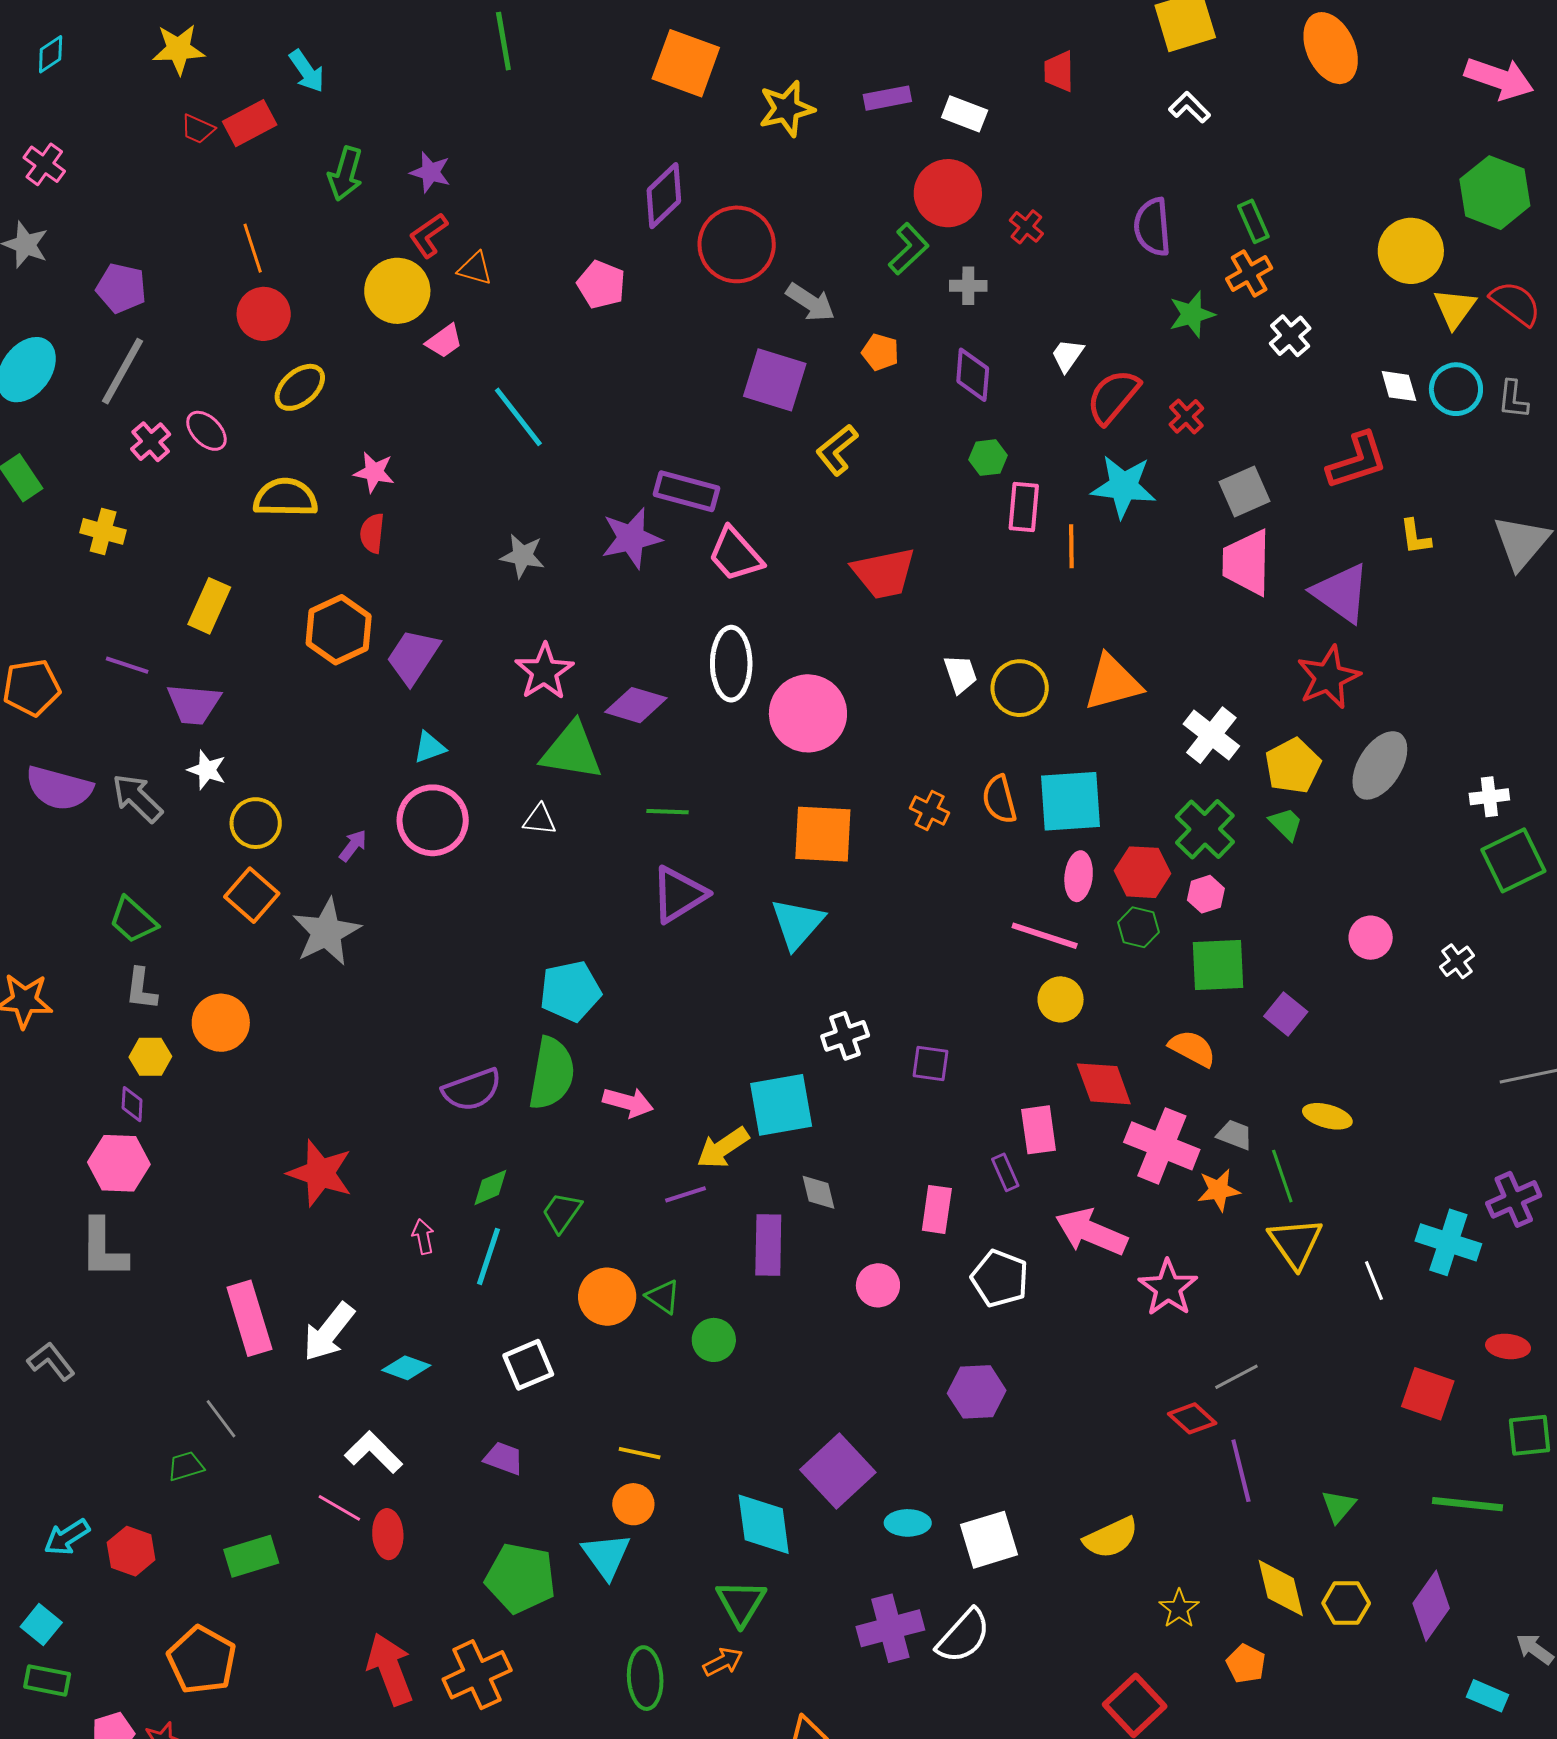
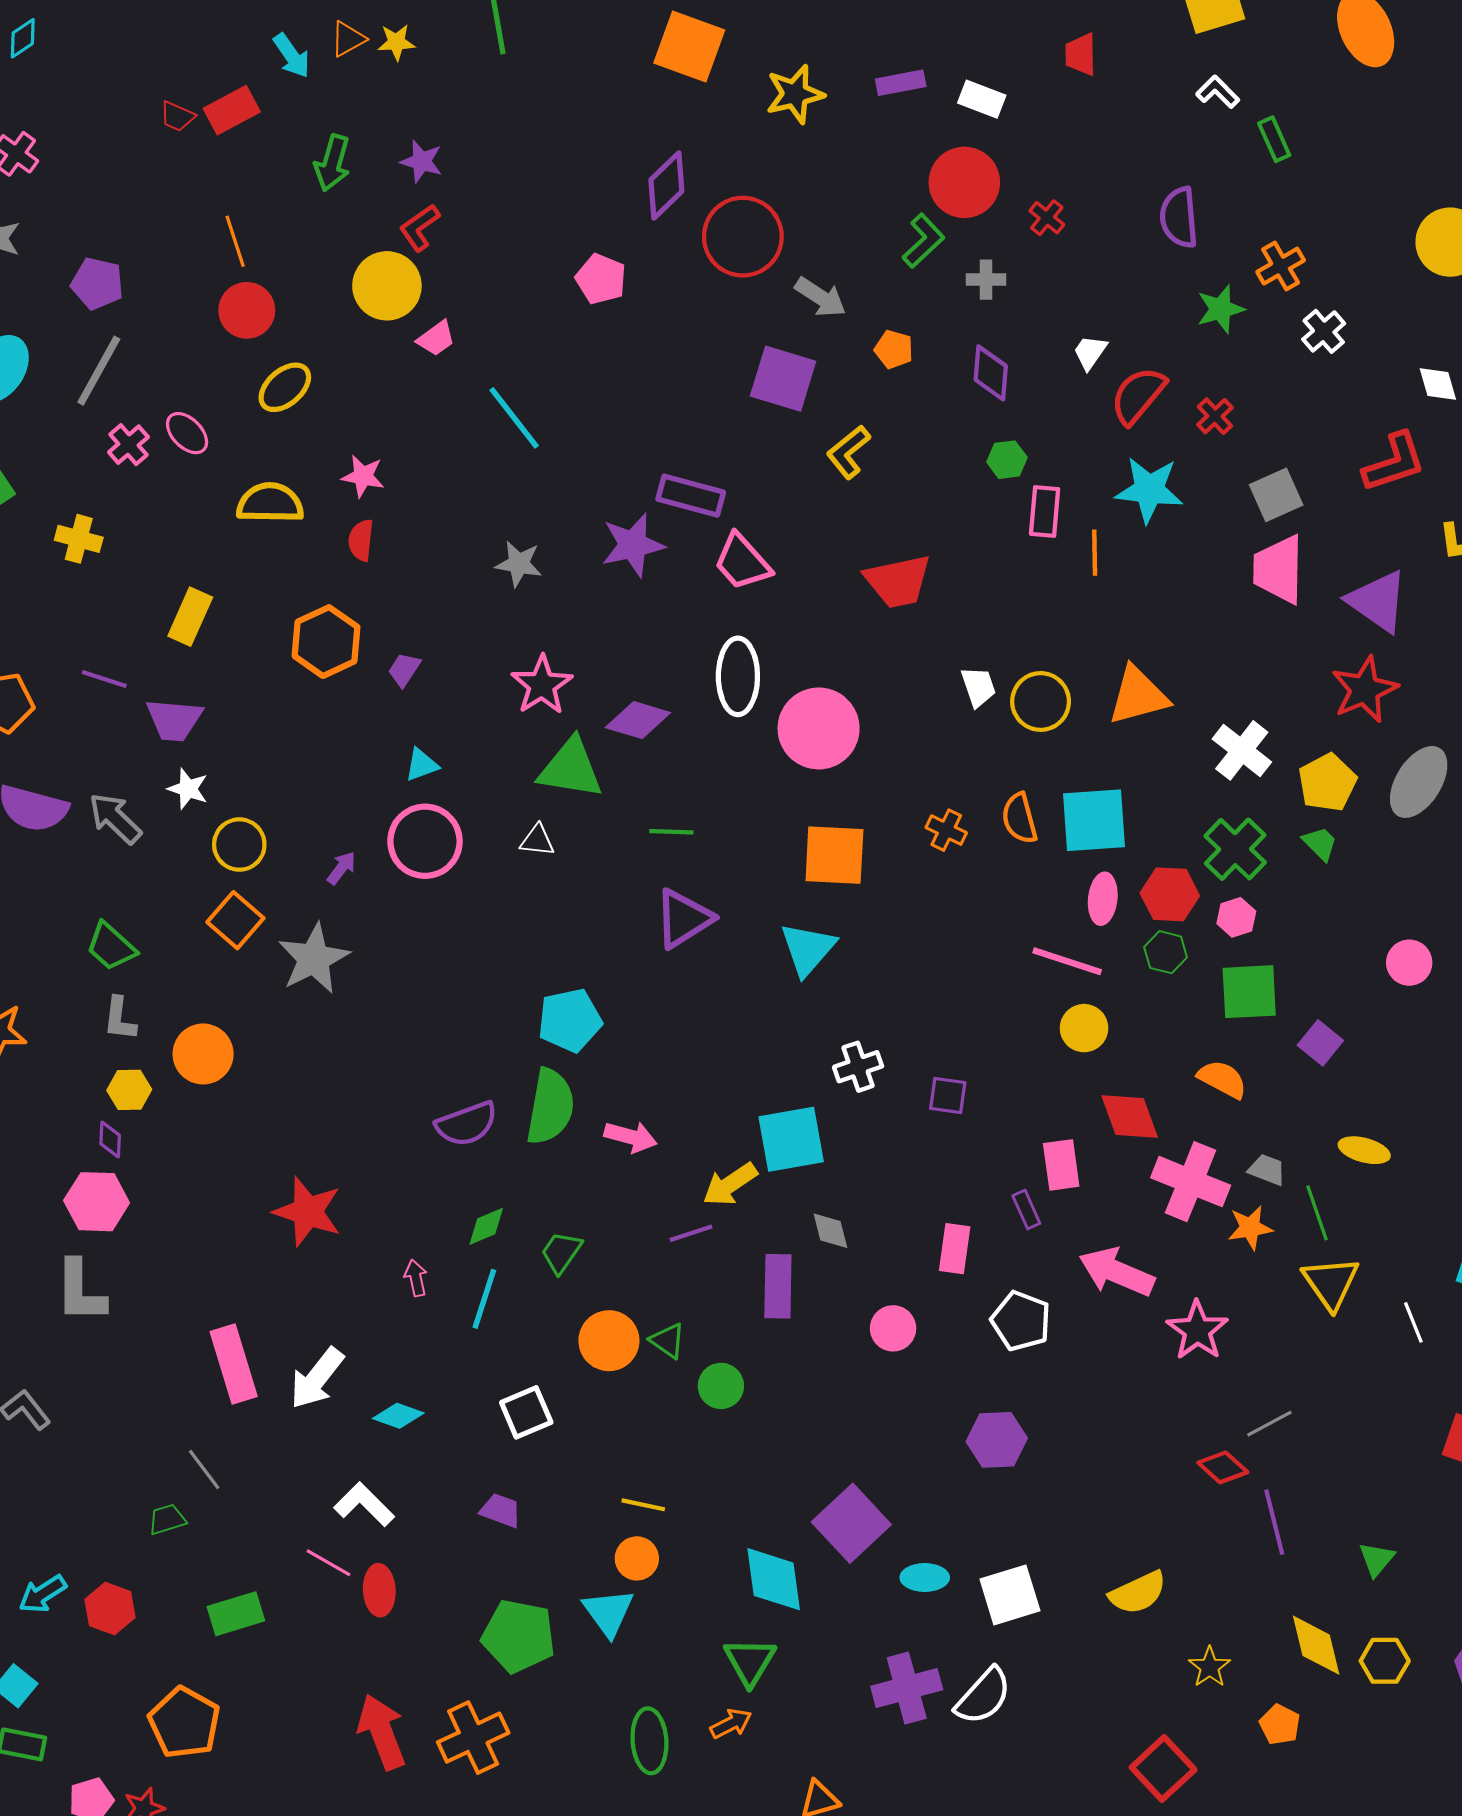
yellow star: (178, 49) -> (396, 42), moved, size x0.7
green rectangle: (1253, 221) -> (1274, 139), moved
orange triangle: (475, 269) -> (348, 39), moved, turned -45
purple trapezoid: (413, 657) -> (404, 670), size x0.6

